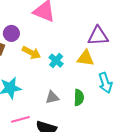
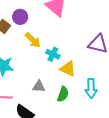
yellow triangle: (86, 58) -> (68, 69), moved
cyan cross: (56, 61) -> (53, 54), turned -32

